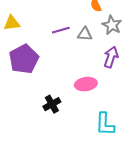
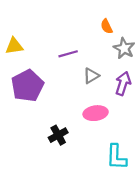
gray triangle: (85, 34) -> (91, 76), moved, turned -35

